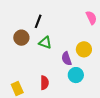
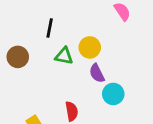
brown circle: (21, 38) -> (18, 57), moved
yellow circle: (84, 49) -> (90, 47), moved

